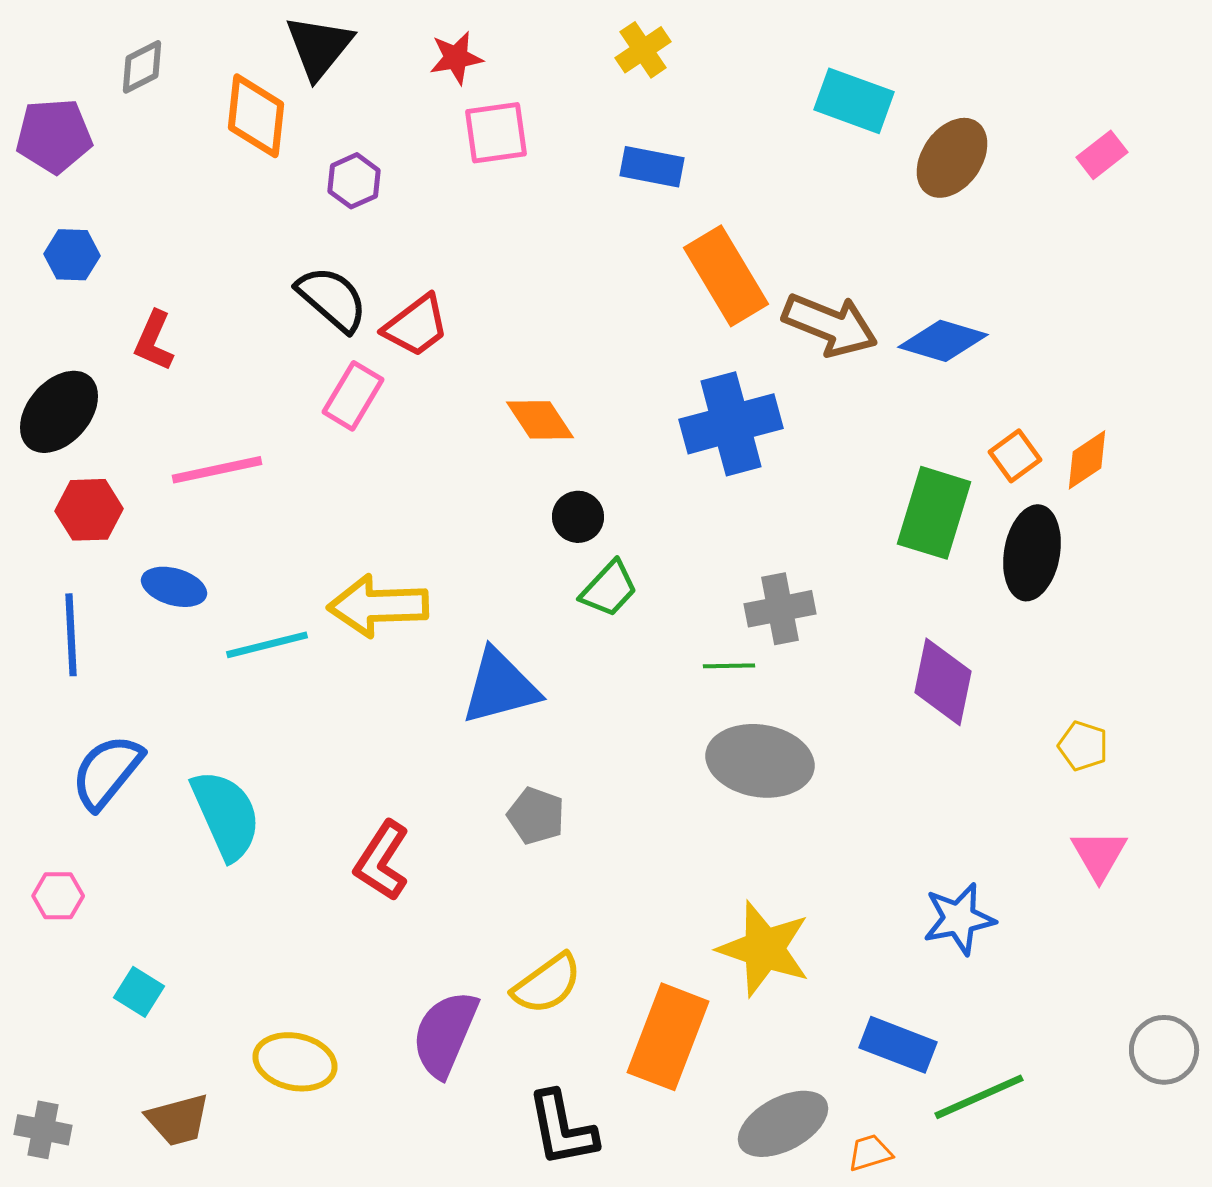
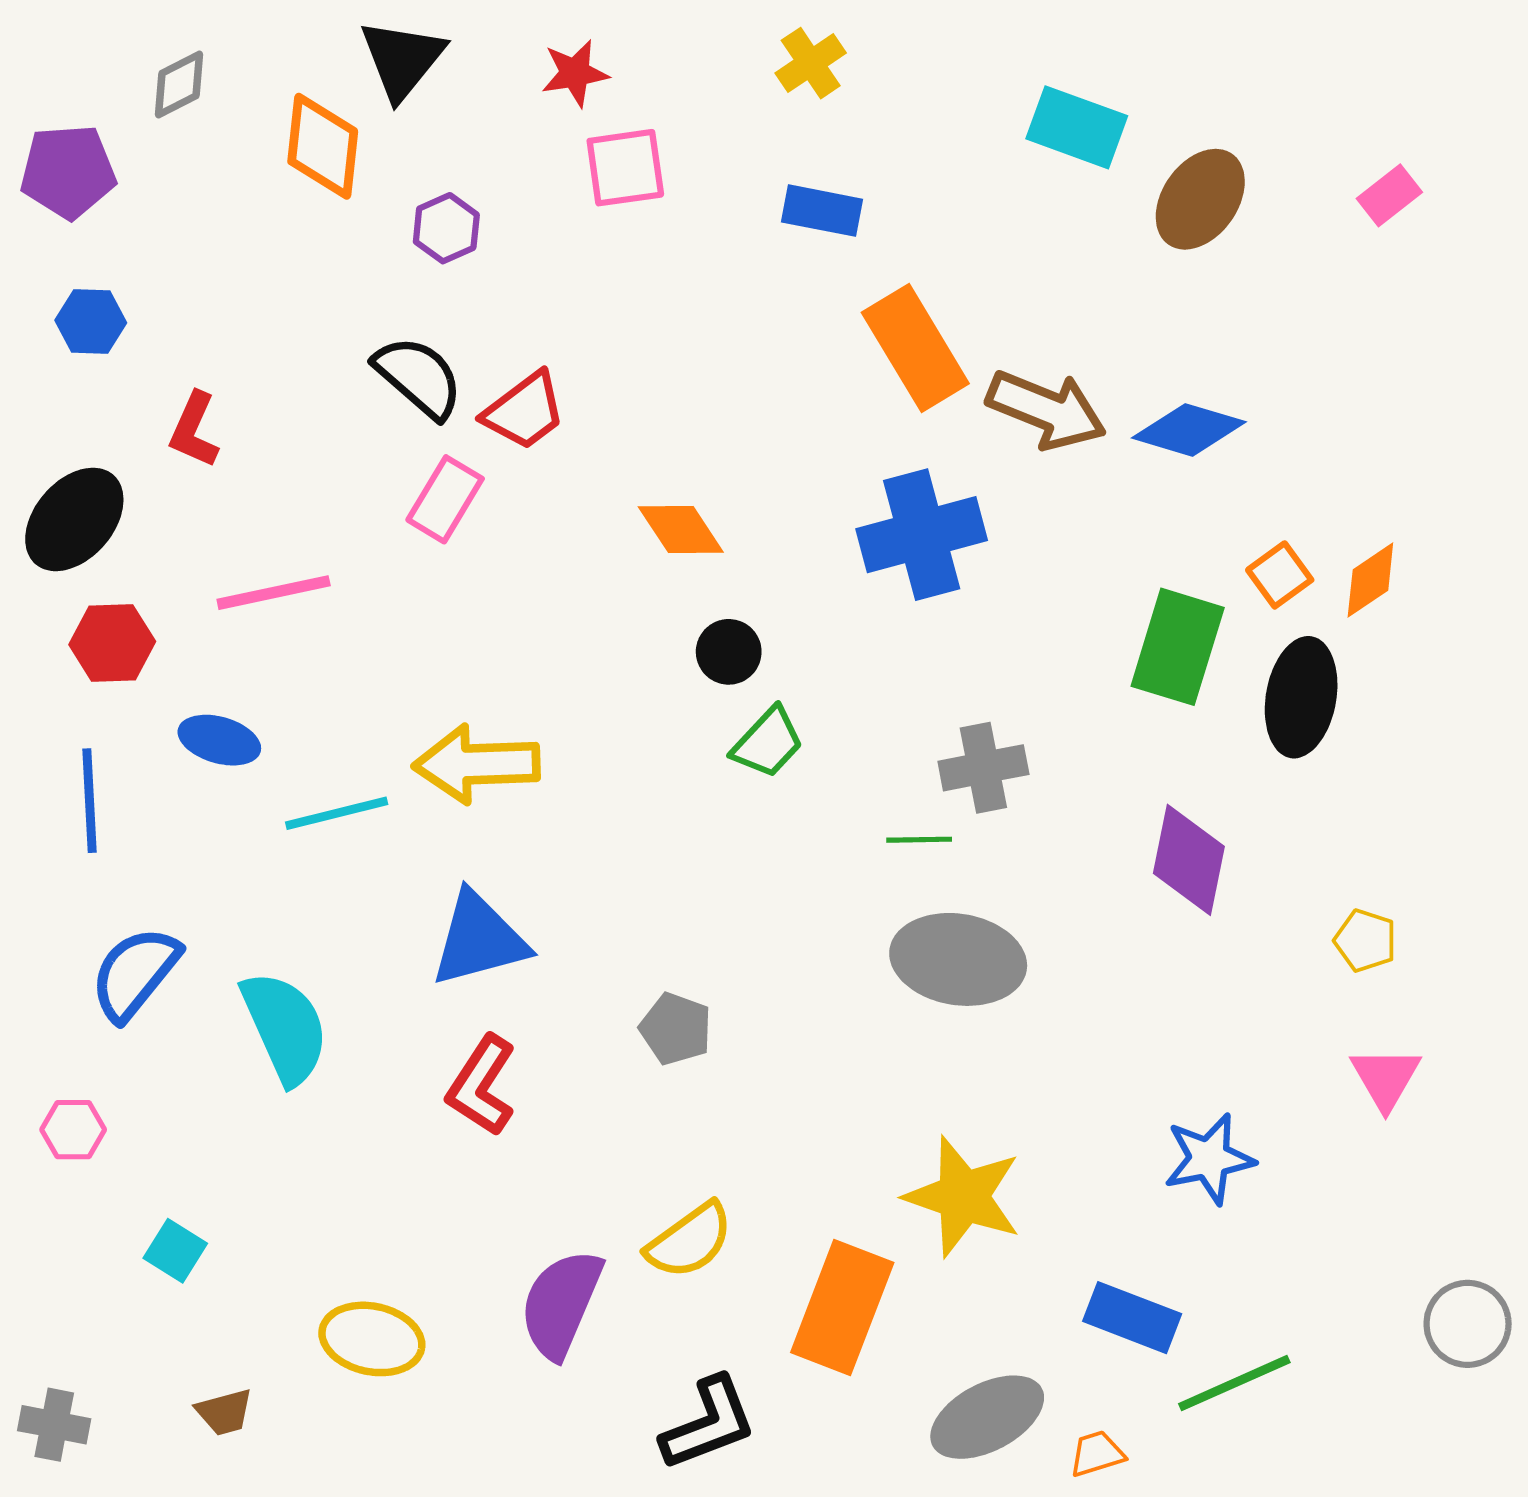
blue triangle: (500, 687) -> (479, 939), moved
brown trapezoid: (178, 1120) -> (224, 1412), size x0.7
black L-shape: (562, 1129) -> (709, 1423), turned -100

